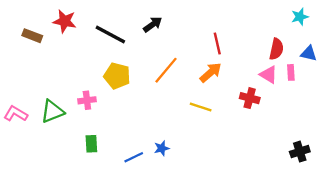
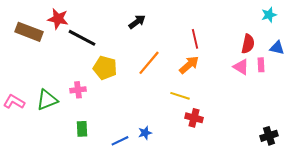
black line: (110, 35) -> (82, 38), moved
brown rectangle: (32, 36) -> (29, 32), size x1.5
red cross: (250, 98) -> (194, 118), moved

